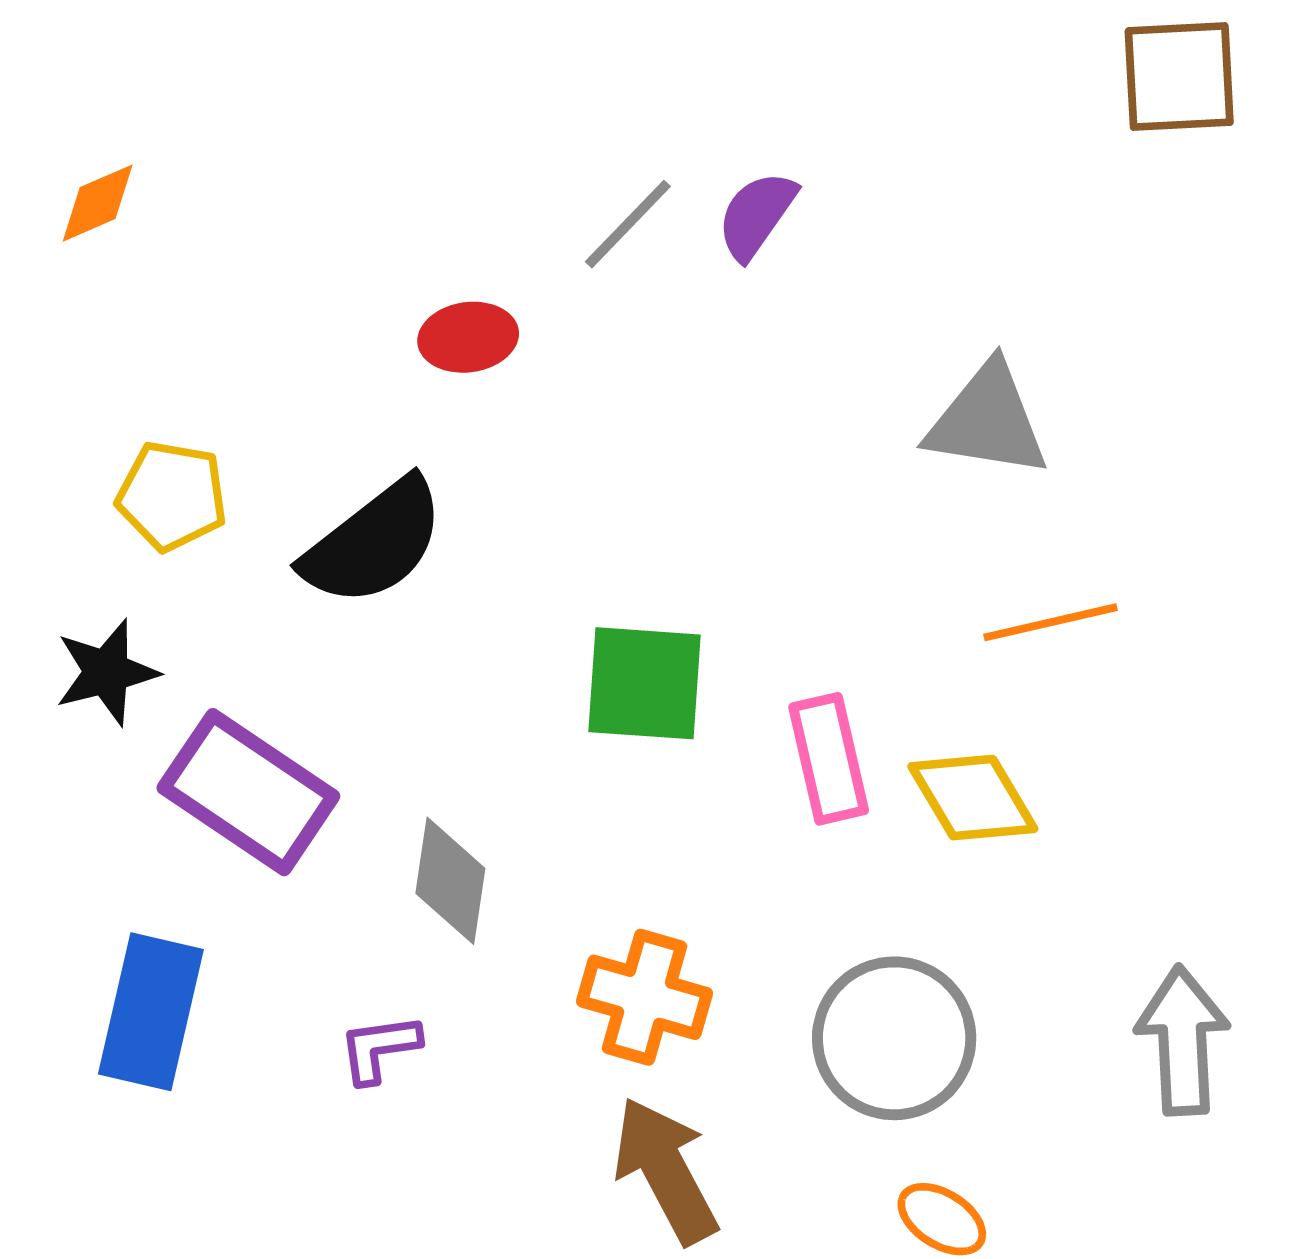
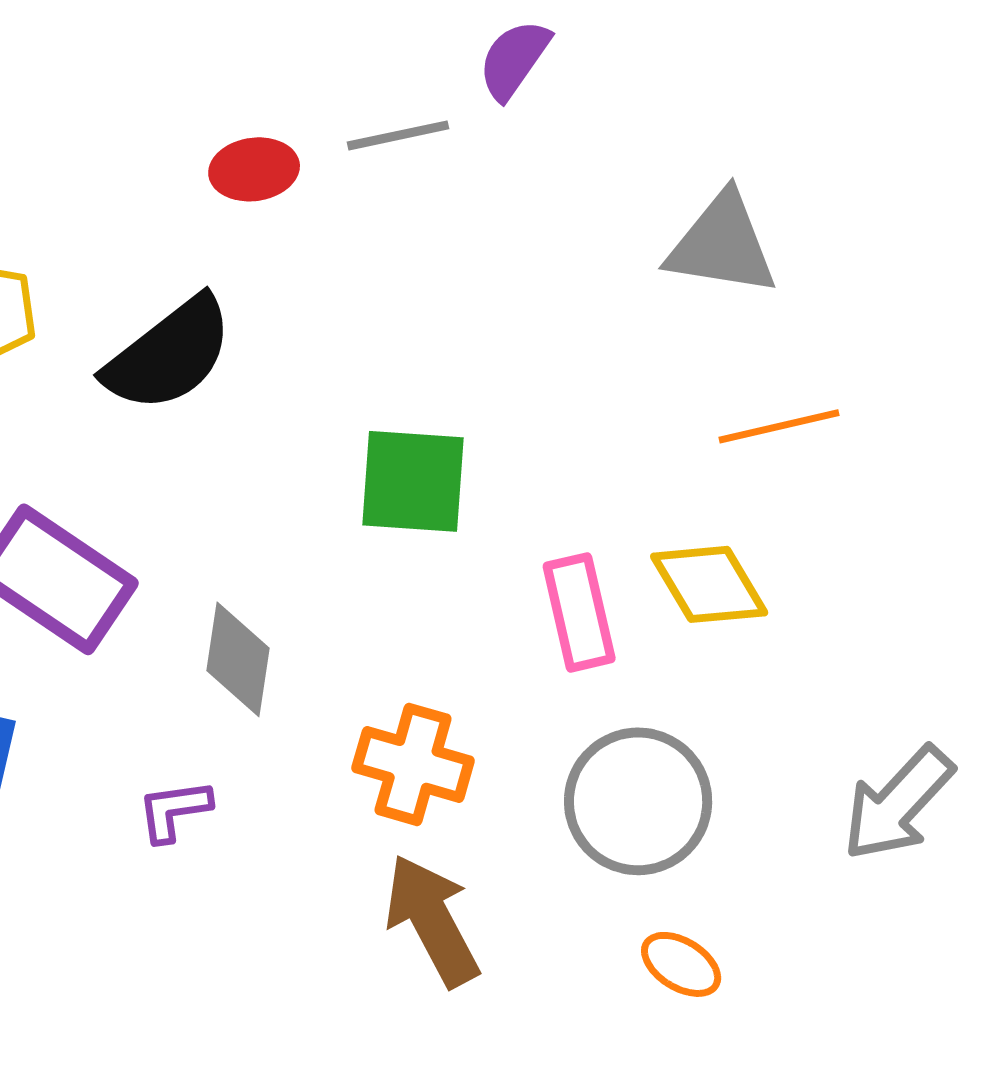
gray line: (628, 224) -> (398, 135), moved, turned 34
pink rectangle: (829, 759) -> (579, 612), moved
gray arrow: (1183, 1041) -> (898, 803), turned -134

